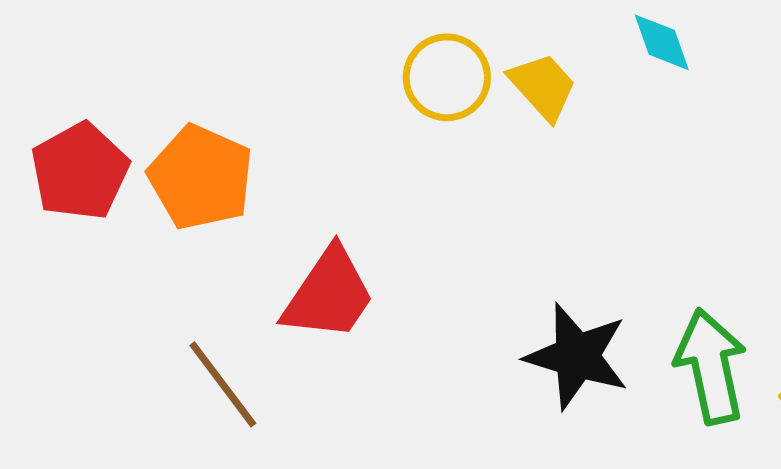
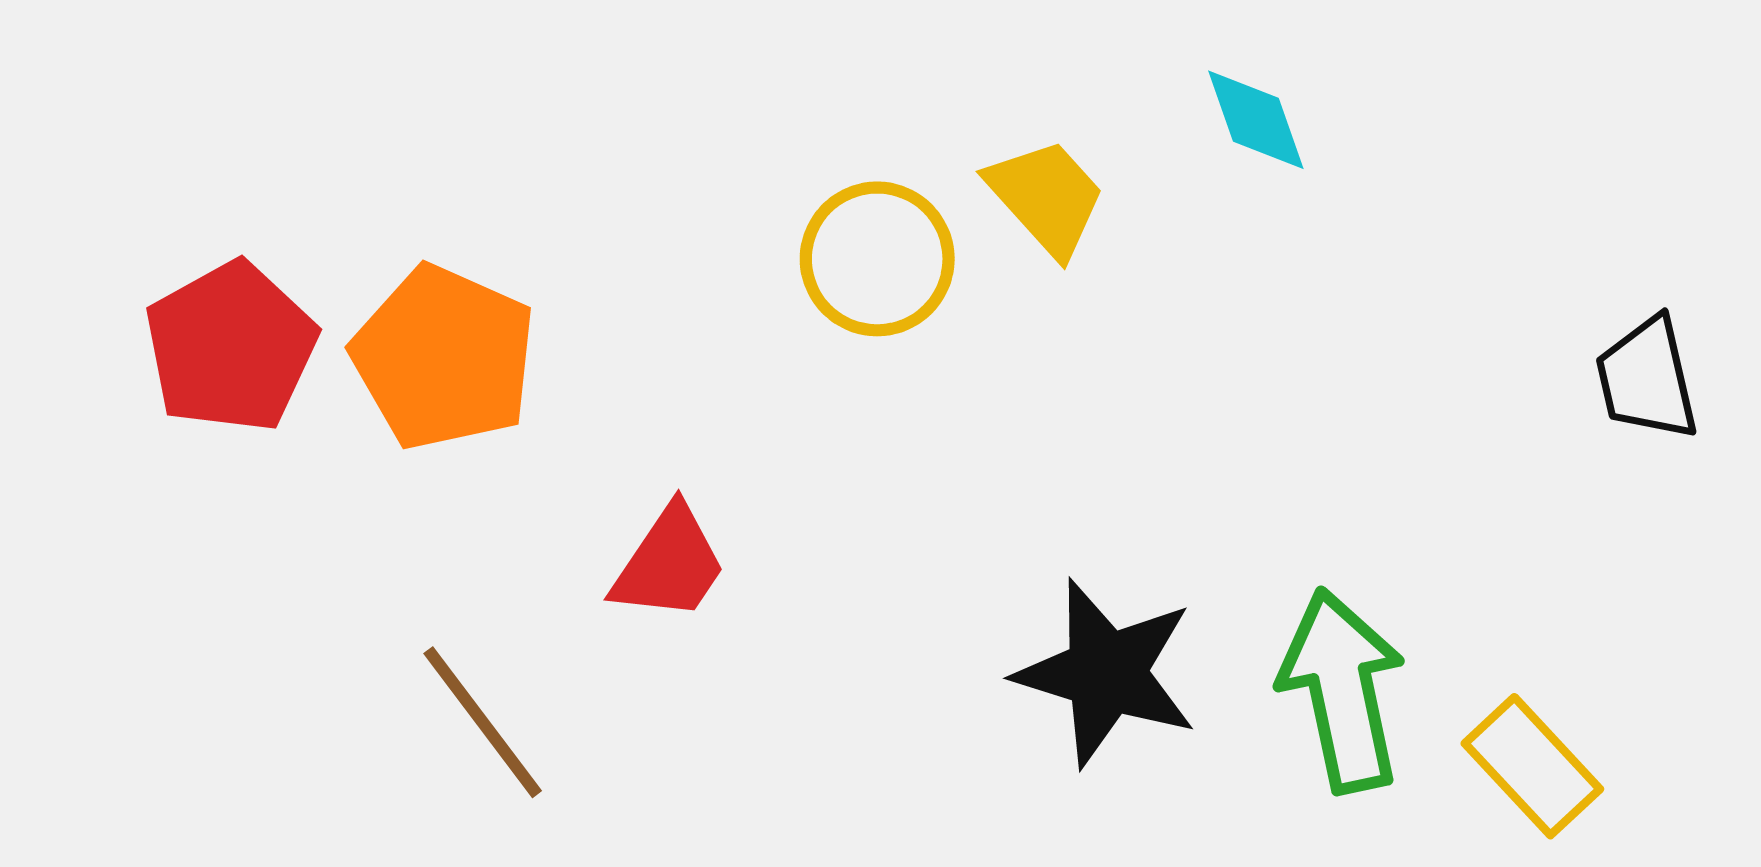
yellow circle: (447, 77) -> (877, 259), moved
red trapezoid: (329, 294) -> (669, 564), size x0.7

